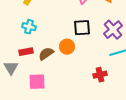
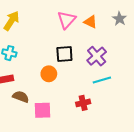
brown semicircle: (46, 54) -> (21, 97), moved, turned 56
pink square: (37, 82) -> (43, 110), moved

